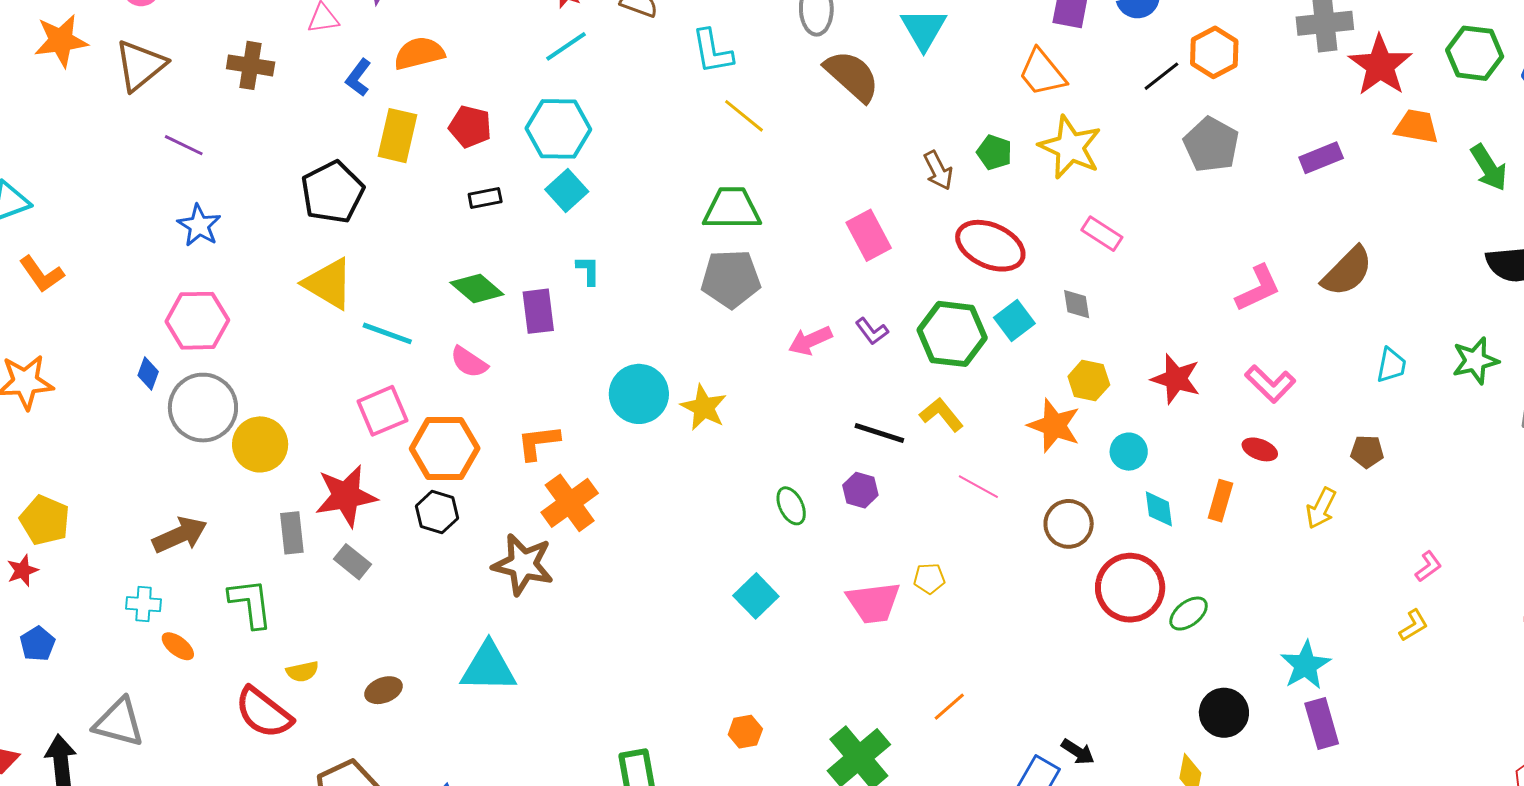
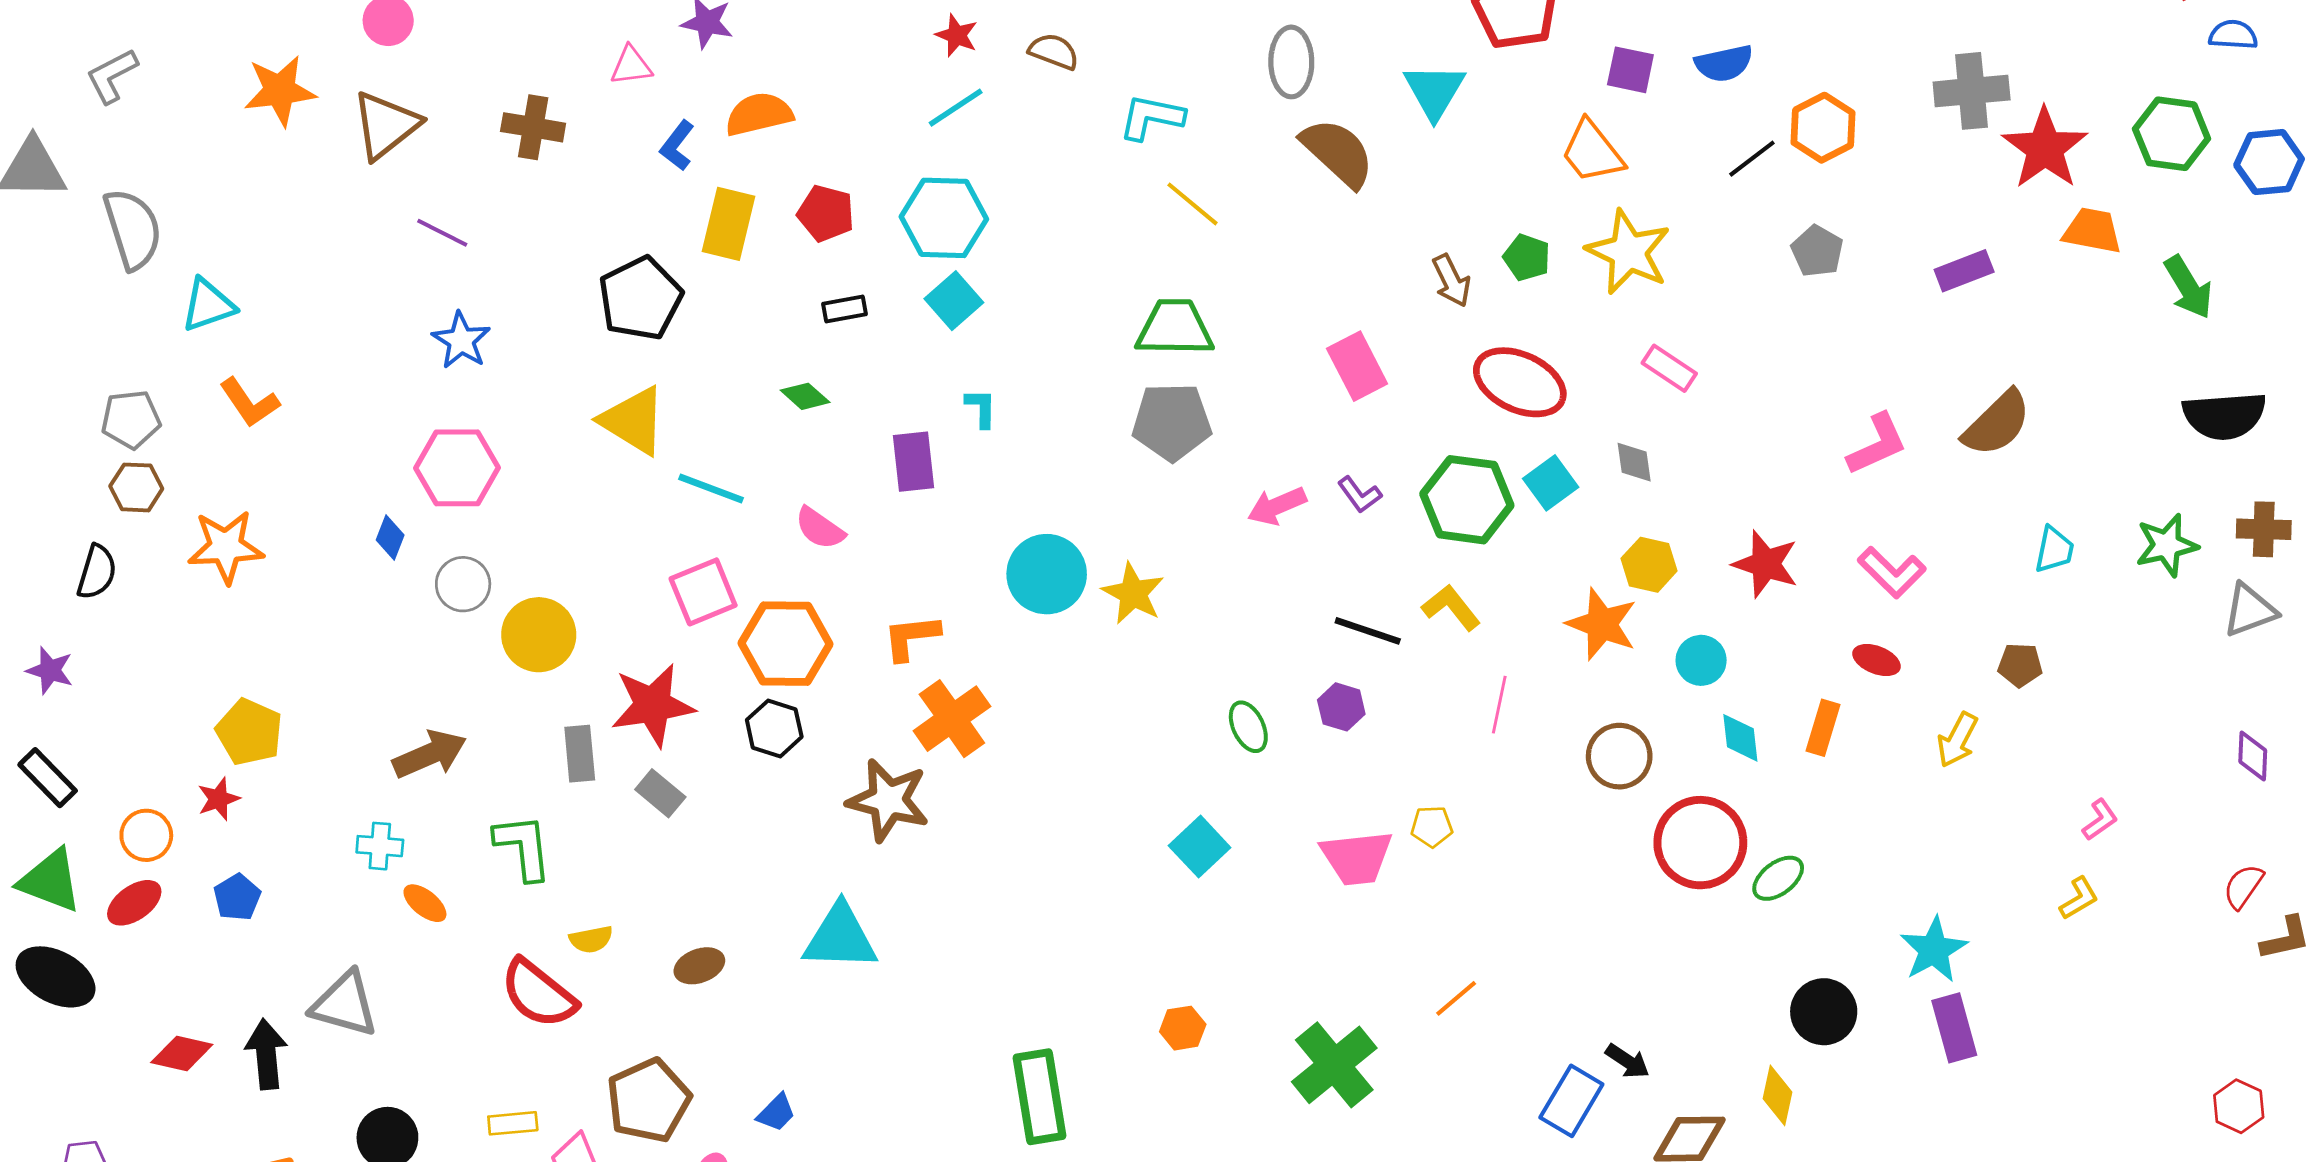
cyan L-shape: (712, 51) -> (1152, 117), turned 111
gray pentagon: (1211, 145) -> (1817, 251), size x0.7
green diamond: (477, 289) -> (805, 396), moved, size x0.7
gray circle: (203, 408) -> (463, 584), size x0.6
pink line: (978, 487) -> (1499, 705), turned 72

